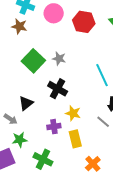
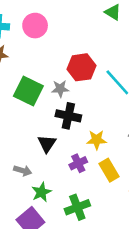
red hexagon: (84, 22) -> (81, 67), moved
gray star: (59, 59) -> (60, 89), moved
black triangle: (26, 103) -> (47, 144), moved
green cross: (43, 159) -> (77, 207), turned -30

